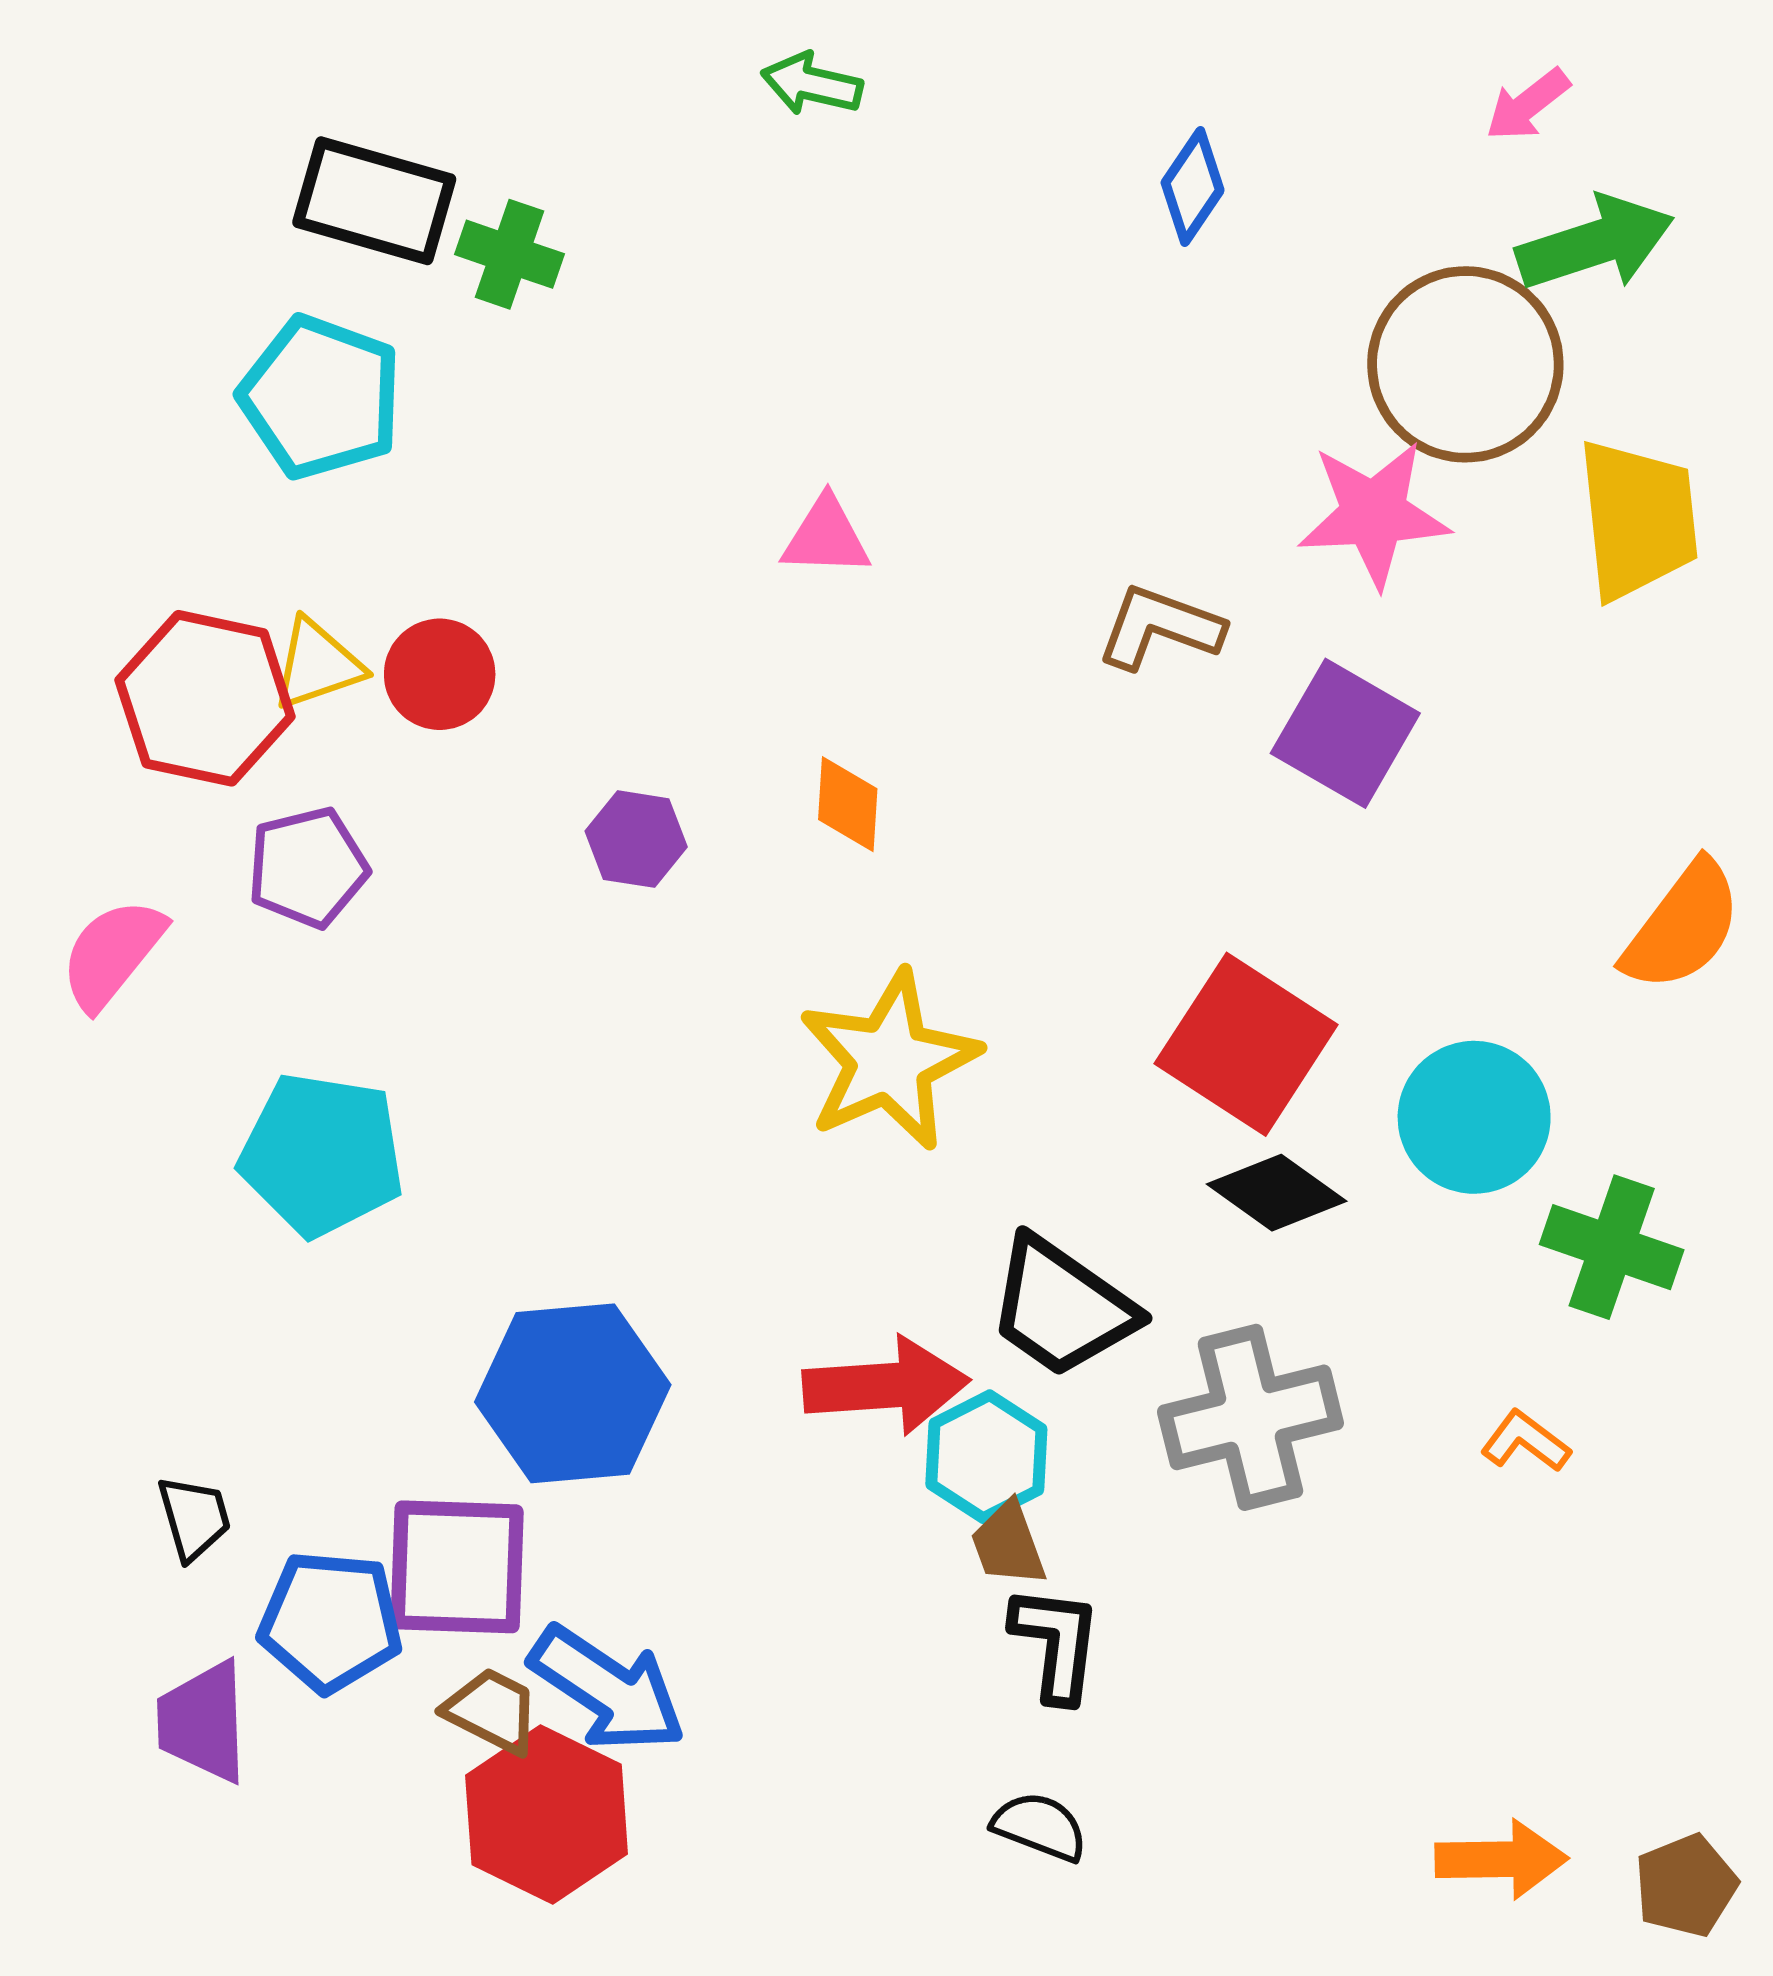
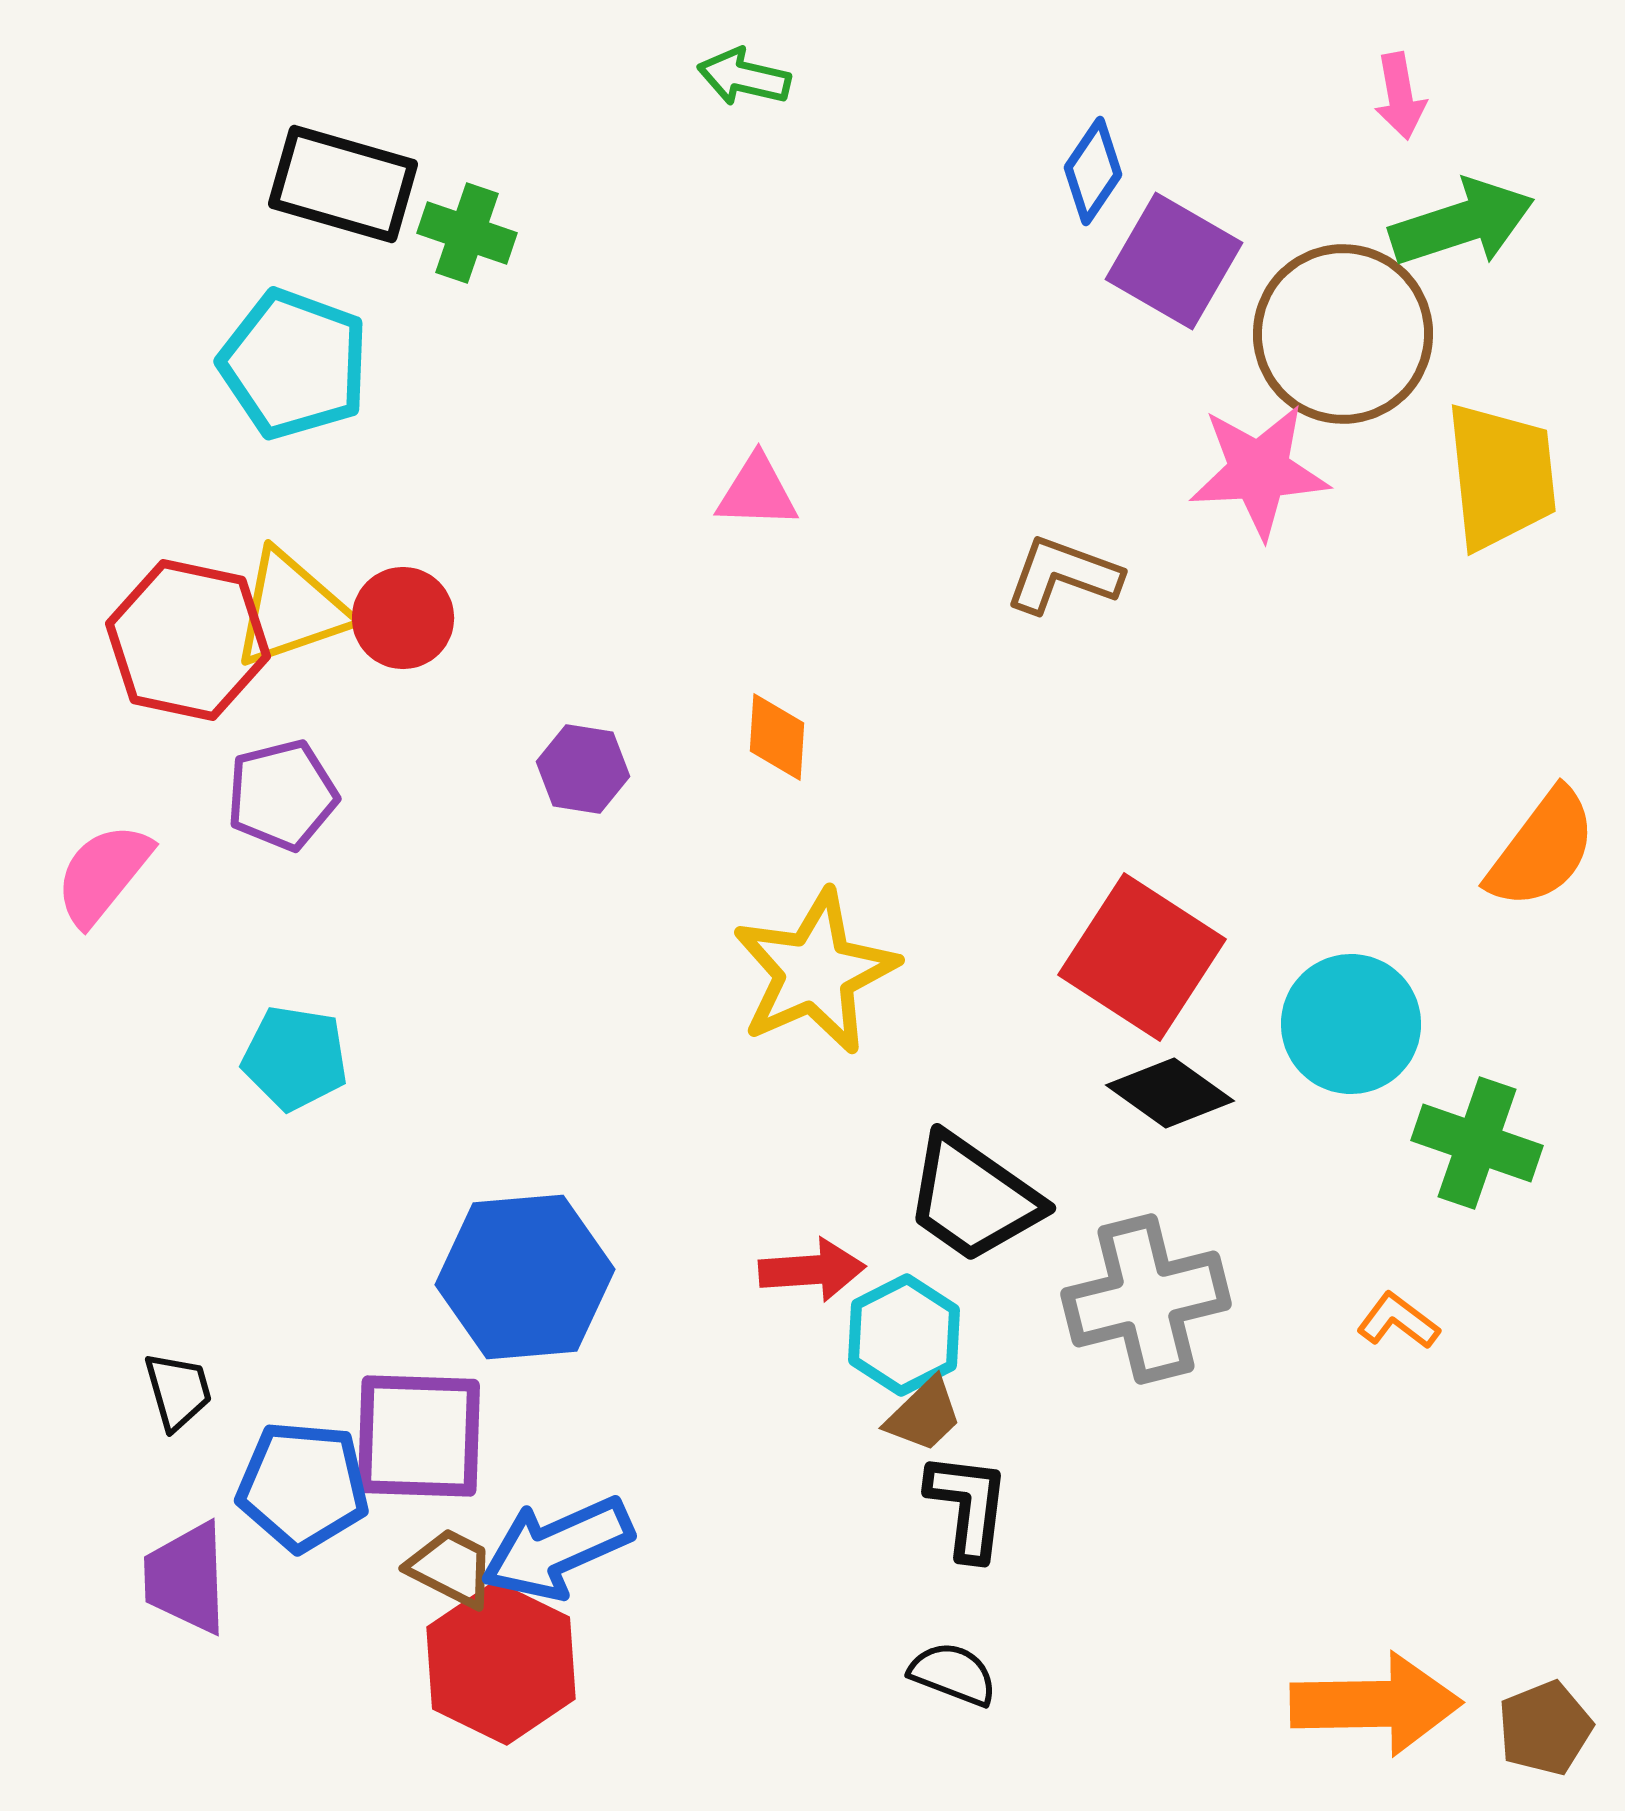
pink arrow: (1528, 105) -> (1400, 96), turned -62
yellow triangle: (317, 664) -> (291, 609), size x1.4
purple square: (1345, 733) -> (1174, 261), moved
cyan pentagon: (322, 1154) -> (295, 1058), size x0.7
red arrow: (886, 1386) -> (812, 1270), size x0.7
brown trapezoid: (1008, 1544) -> (924, 1415), turned -114
blue arrow: (608, 1689) -> (557, 1548), turned 122
orange arrow: (1501, 1859) -> (1376, 1704), size x1.4

